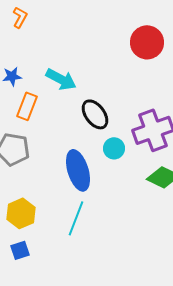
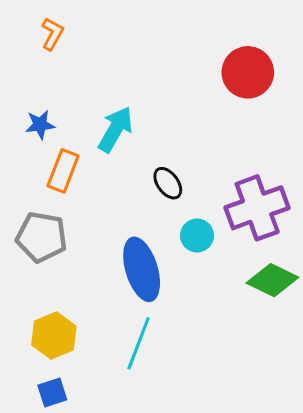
cyan arrow: (61, 79) -> (115, 129), turned -88
black ellipse: (95, 114) -> (168, 183), size x0.7

